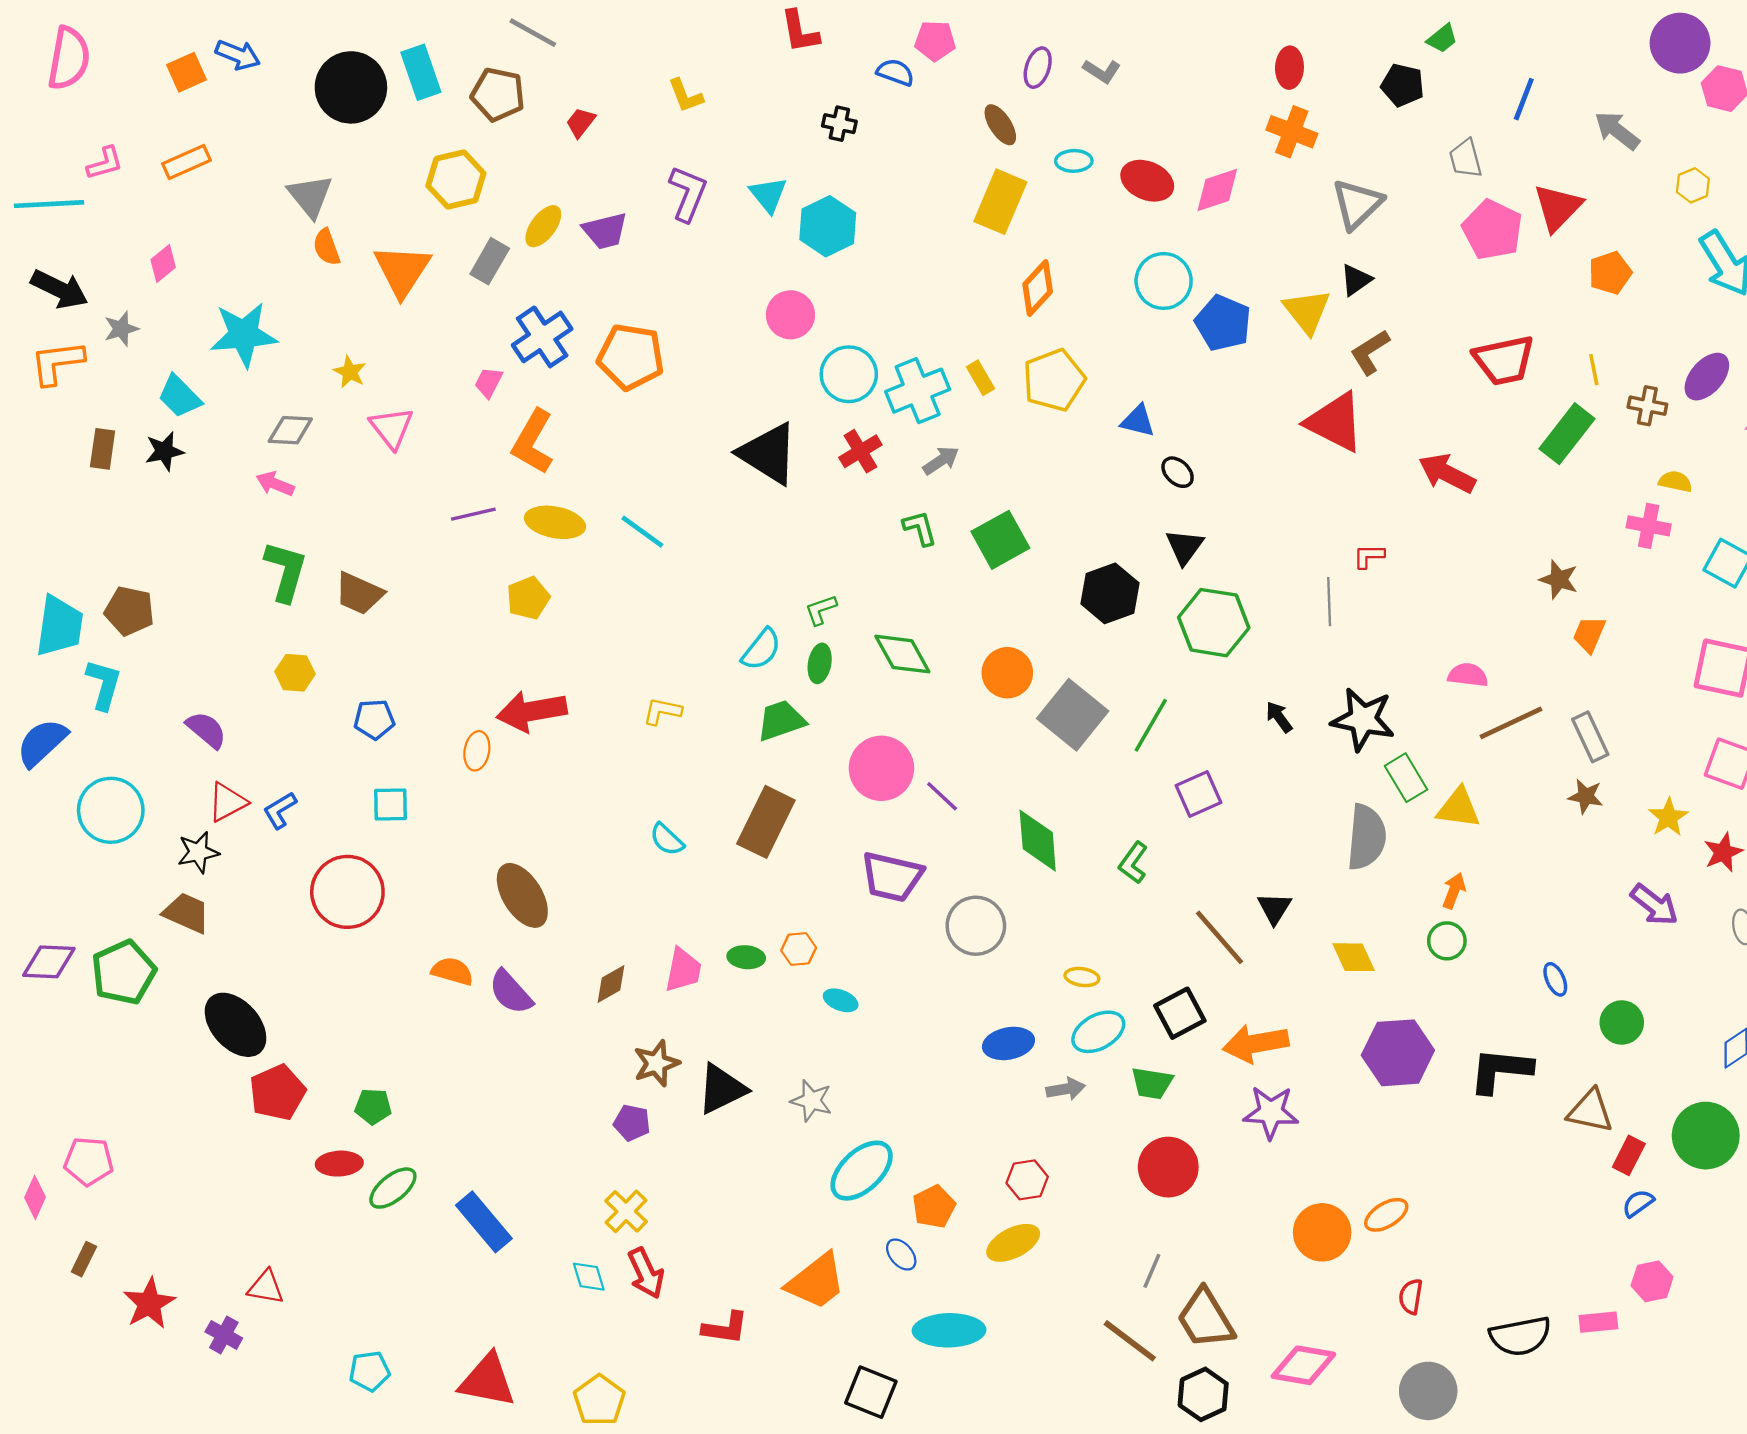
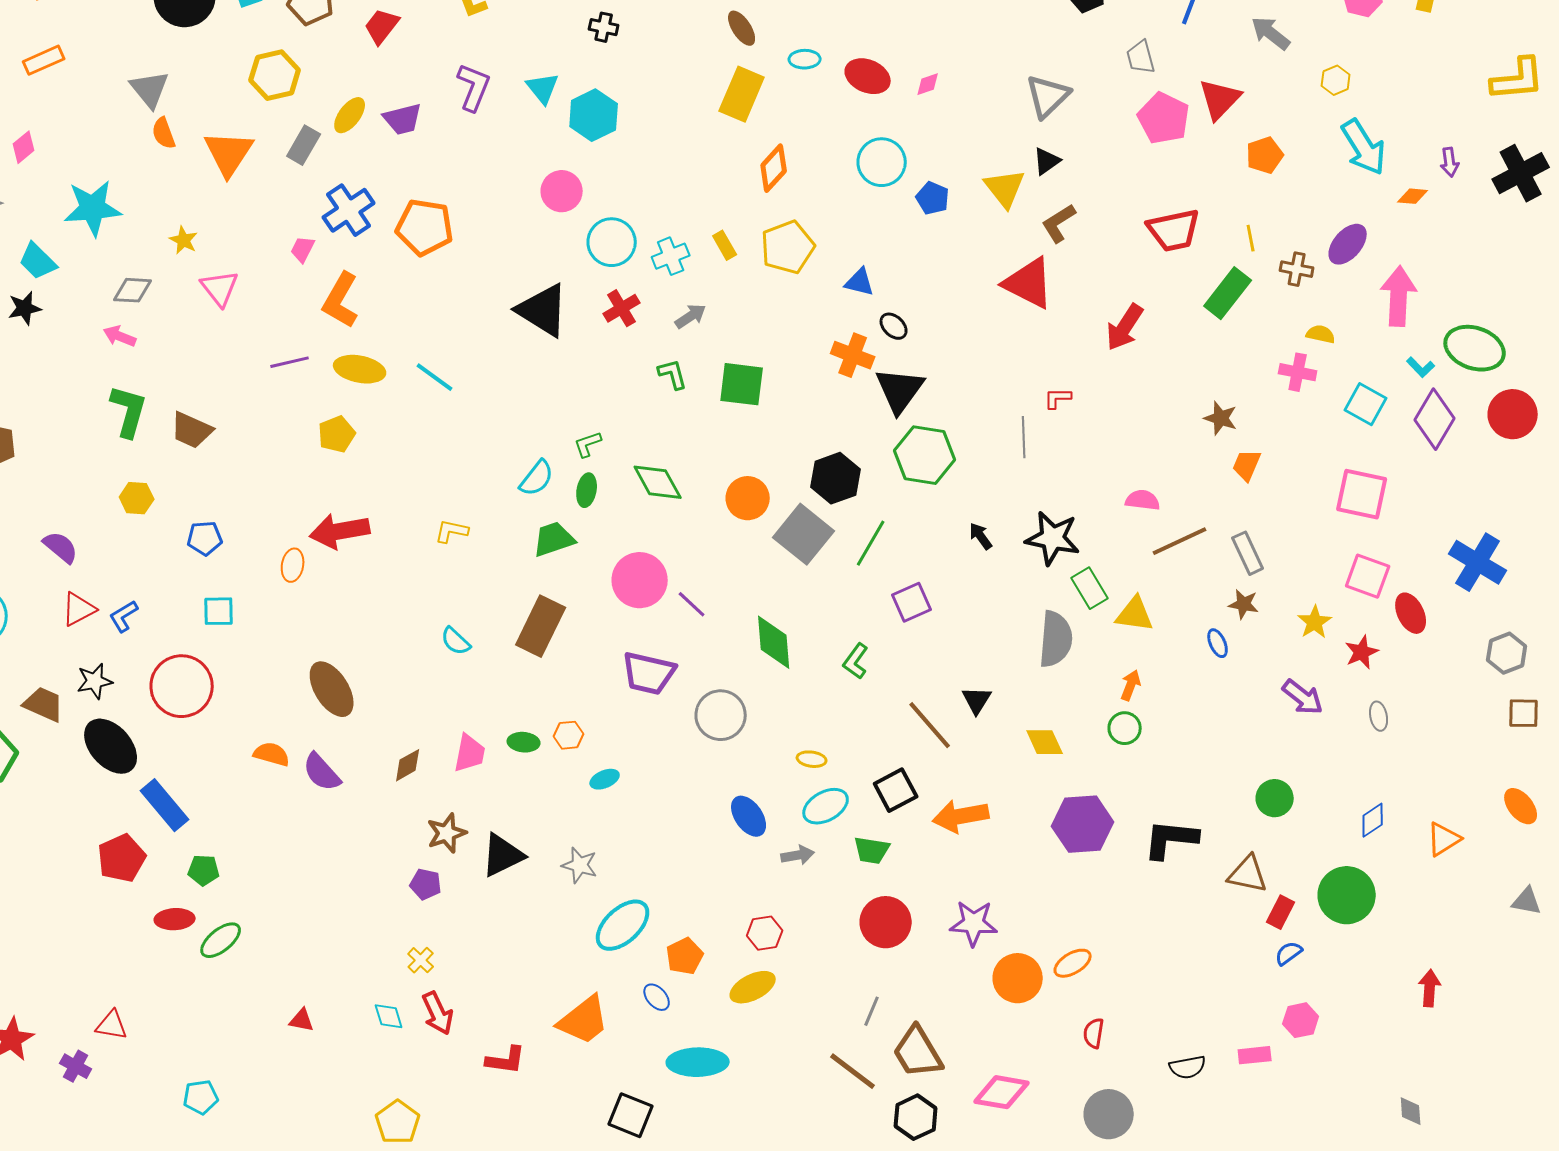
red trapezoid: (581, 122) -> (382, 26), size x1.4
orange cross: (1292, 132) -> (853, 355), moved
pink diamond: (1217, 190) -> (928, 84), size x0.6
blue pentagon: (1223, 323) -> (933, 198), size x0.7
cyan cross: (918, 391) -> (671, 256), size x0.7
red arrow: (1447, 473) -> (1125, 327), turned -84
green square: (1000, 540) -> (742, 384), turned 36
black triangle: (1185, 547) -> (900, 390), size x1.5
black hexagon: (1110, 593) -> (836, 478), moved
black star: (198, 852) -> (95, 681), moved
blue ellipse: (1555, 979) -> (1218, 643), moved
cyan ellipse: (841, 1000) -> (605, 779), turned -44
black ellipse: (236, 1025) -> (111, 746), moved
blue ellipse: (1008, 1043) -> (749, 816), turned 66
purple star: (1271, 1112) -> (974, 923), moved
yellow cross: (626, 1211) -> (421, 960), size x0.7
blue rectangle: (484, 1222) -> (165, 805), moved
black semicircle: (1520, 1336) -> (1188, 1067), size x0.7
red triangle: (487, 1380) -> (302, 1020), moved, size x0.5

